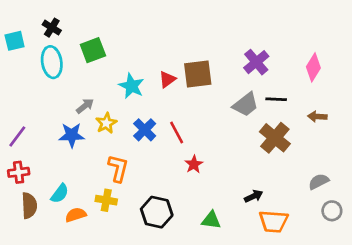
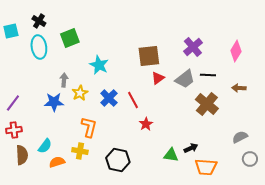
red triangle: (167, 79) -> (158, 78), moved
gray arrow: (85, 106) -> (64, 80), turned -48
green triangle: (211, 220) -> (171, 155), moved

